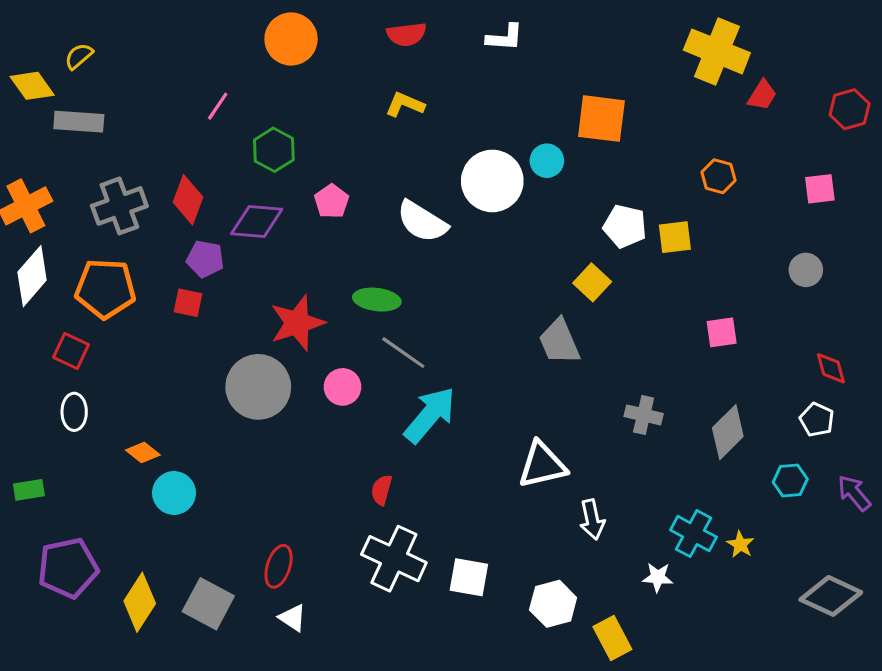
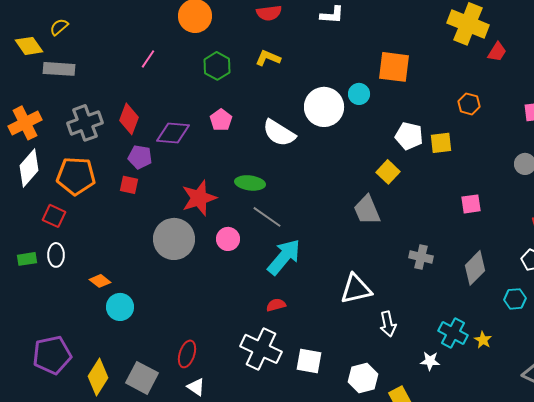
green hexagon: (274, 150) -> (217, 66), moved
green rectangle: (29, 490) -> (27, 259), moved
red semicircle: (381, 490) -> (276, 305), moved, turned 60

